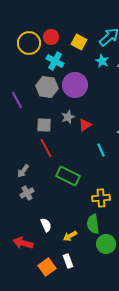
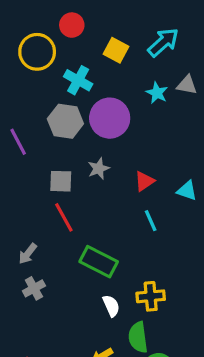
red circle: (51, 37) -> (72, 25), moved
cyan star: (102, 61) -> (157, 93), moved
red triangle: (85, 125) -> (144, 181), moved
white semicircle: (46, 225) -> (111, 306), moved

